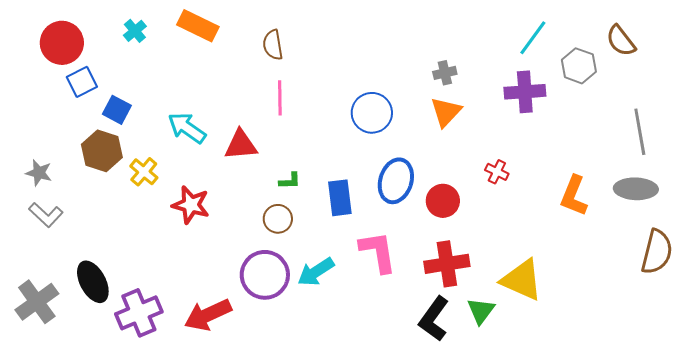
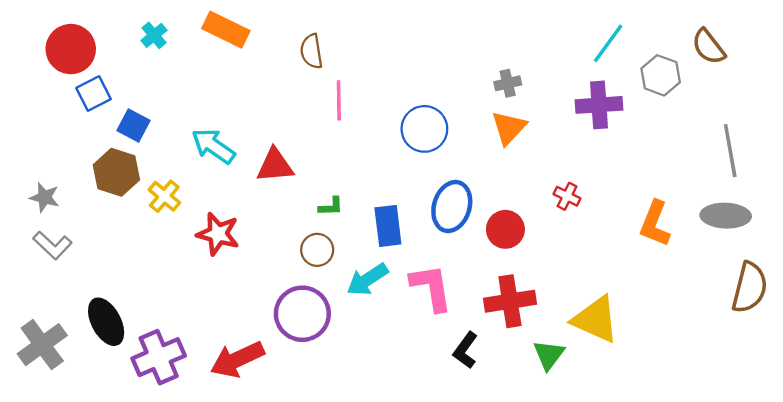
pink line: (280, 98) -> (339, 100), moved
cyan arrow: (316, 272) -> (367, 280), moved
black L-shape: (434, 319) -> (465, 350), moved, size x0.7

